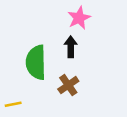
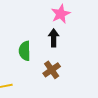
green semicircle: (36, 62) -> (25, 51), size x0.7

